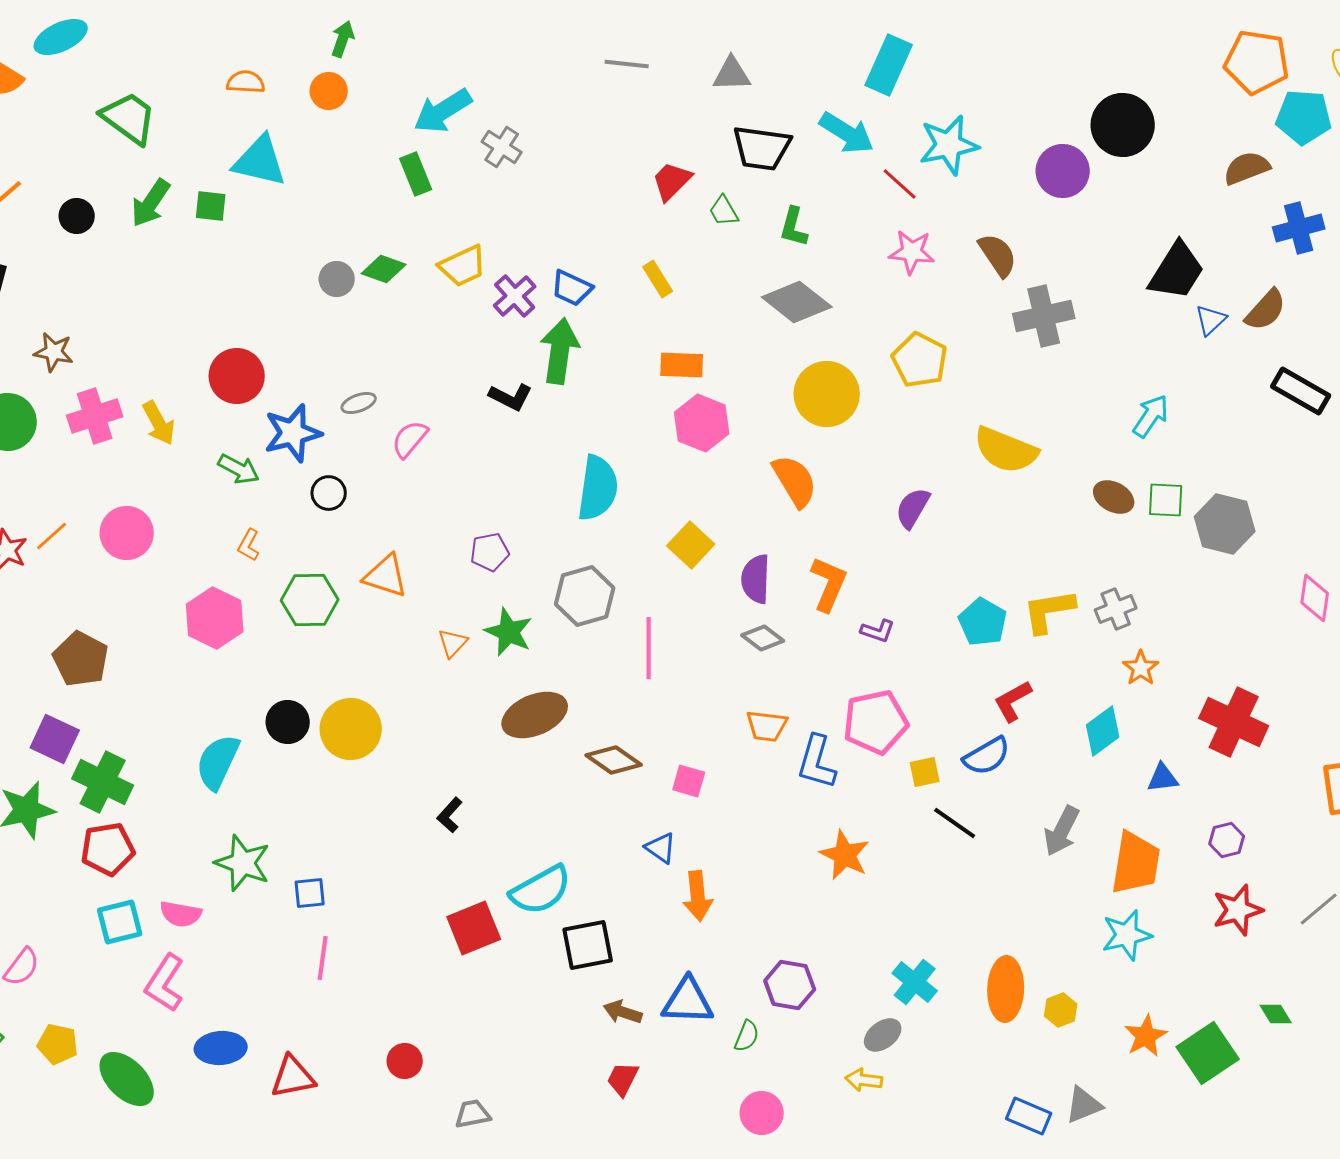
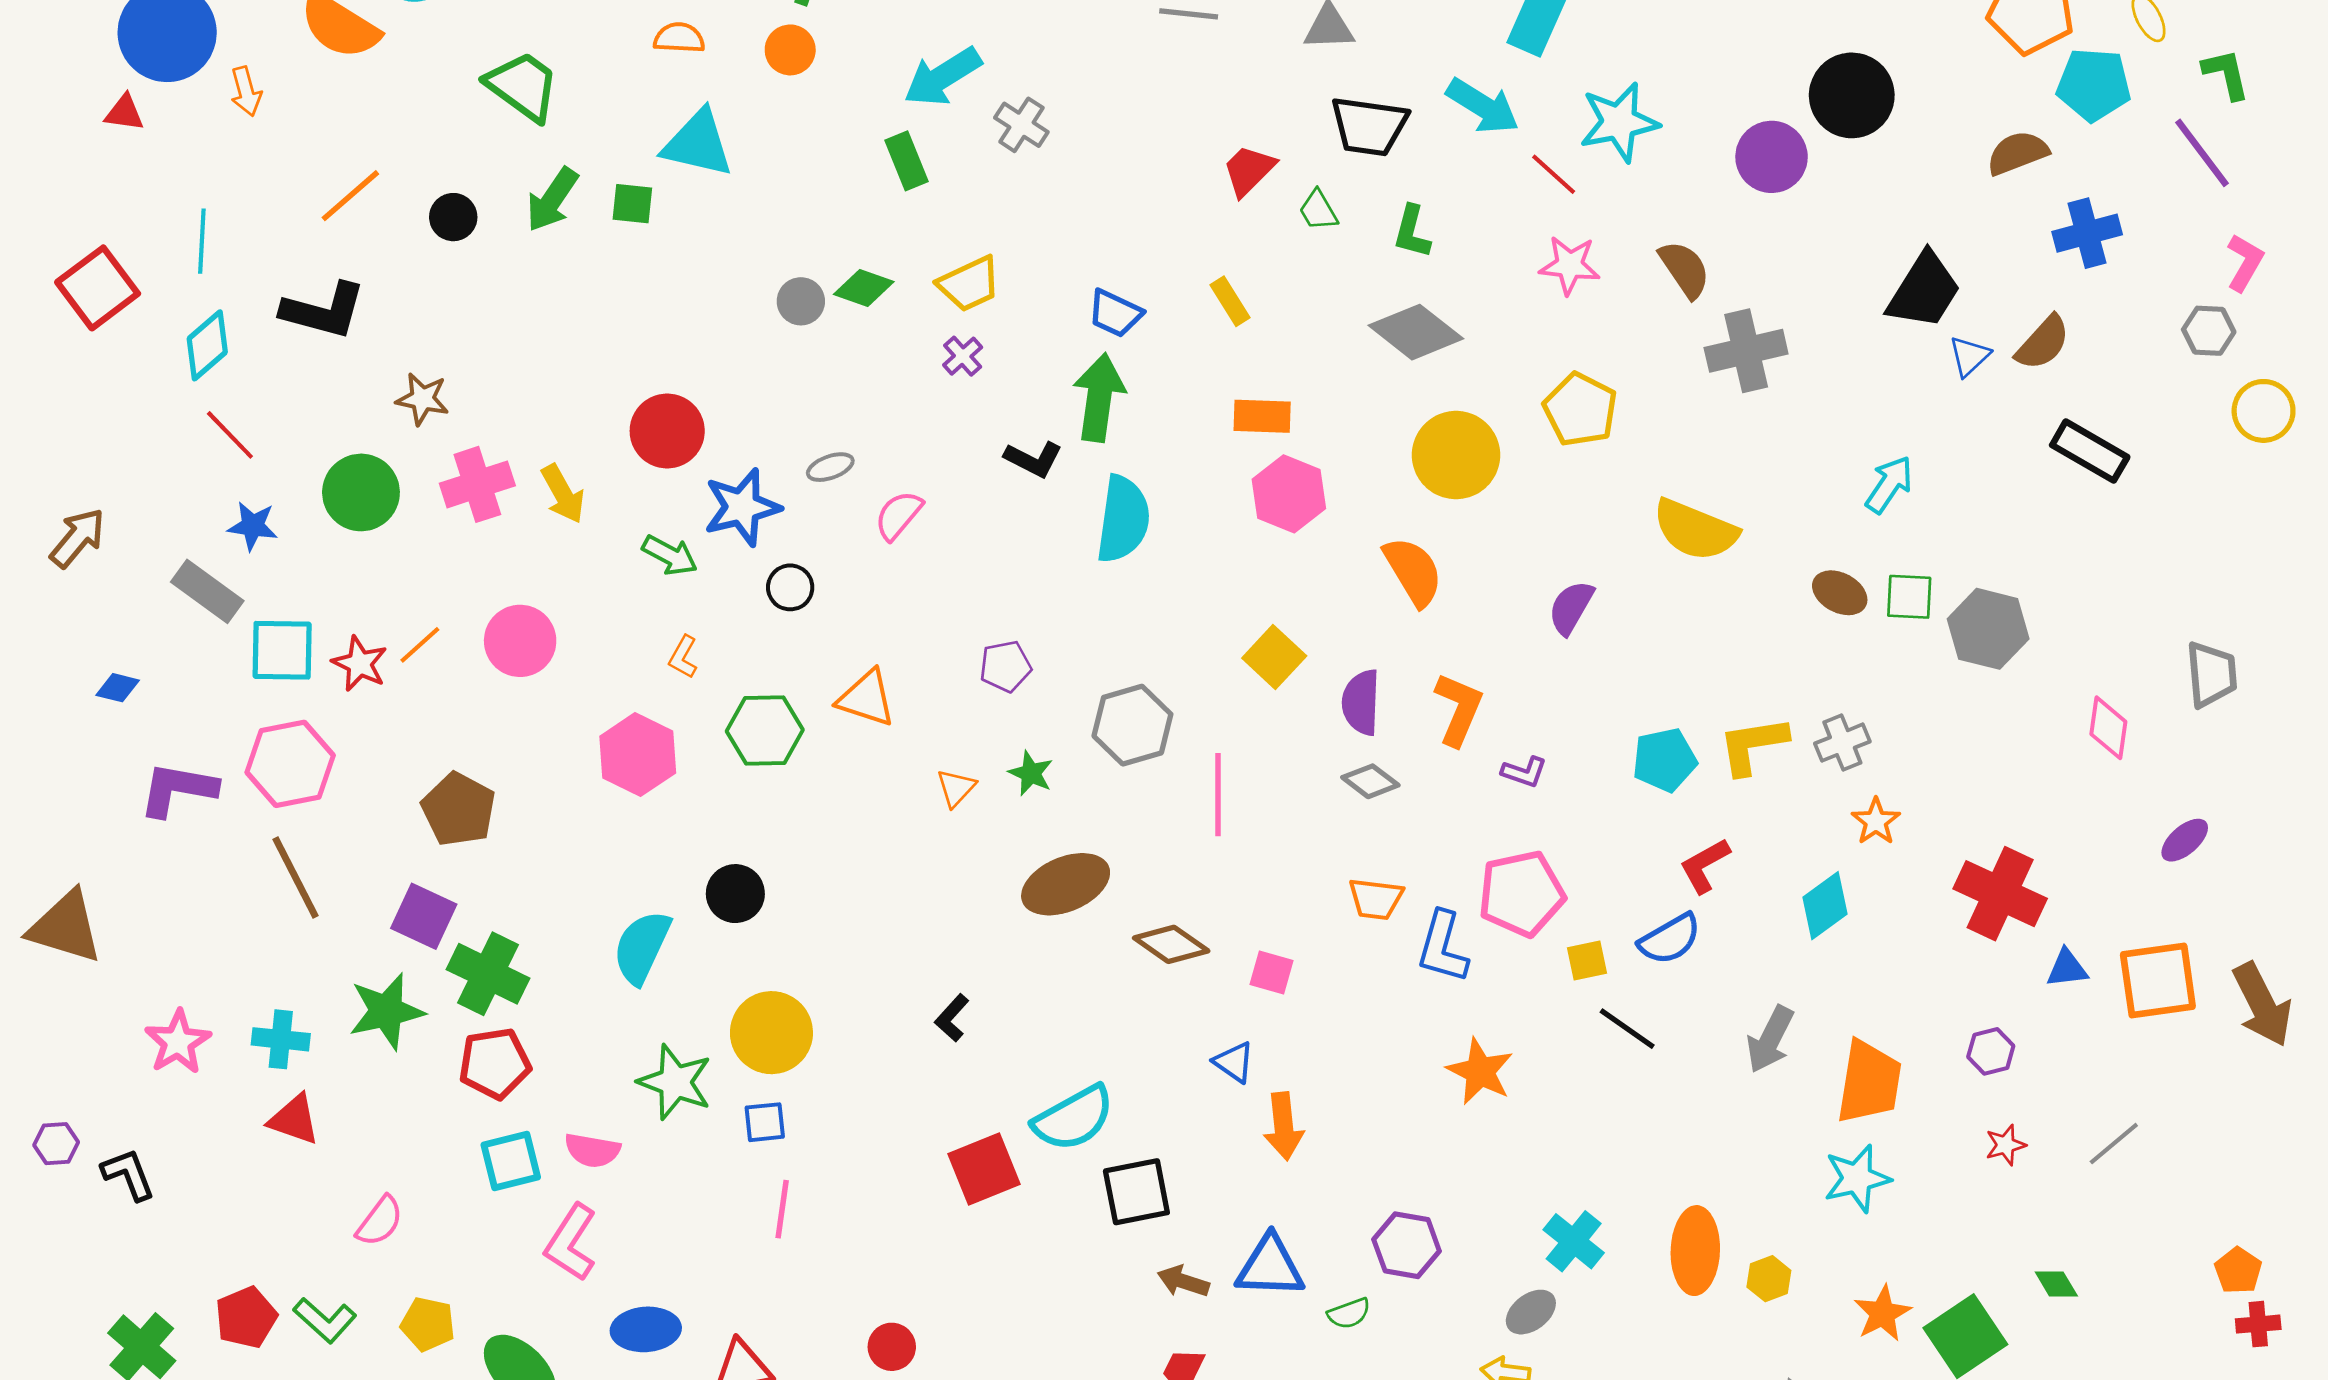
purple cross: (515, 296) -> (963, 356), moved, size x0.7
cyan semicircle: (598, 488) -> (1123, 519), moved
cyan pentagon: (983, 622) -> (1665, 760), turned 30
green star: (509, 632) -> (1031, 773), size x0.7
yellow circle: (351, 729) -> (771, 1033), moved
blue triangle: (1163, 778) -> (2067, 968), moved
red star: (1238, 910) -> (2005, 1145), size x0.6
green semicircle: (747, 1036) -> (1349, 1313), turned 48

